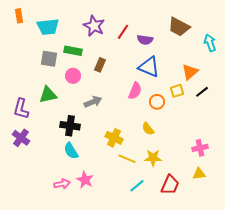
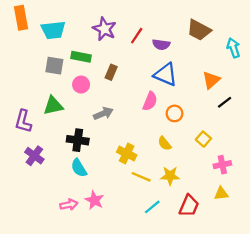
orange rectangle: (19, 16) -> (21, 18), size x1.5
yellow square: (177, 91) -> (203, 139), moved, turned -32
purple cross: (21, 138) -> (34, 156), moved

